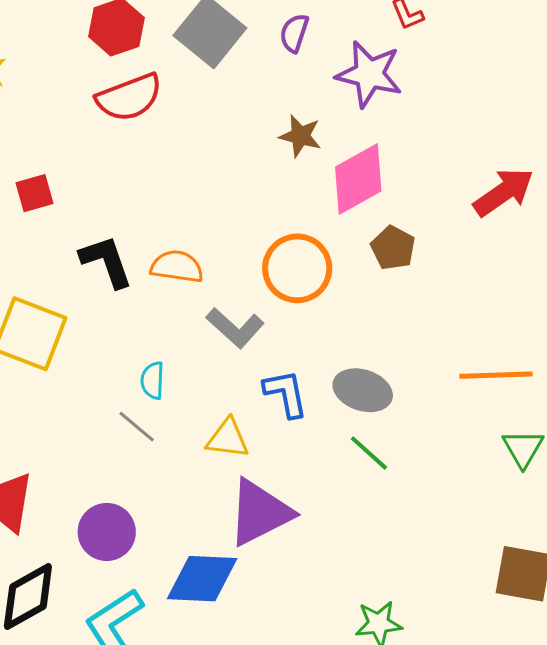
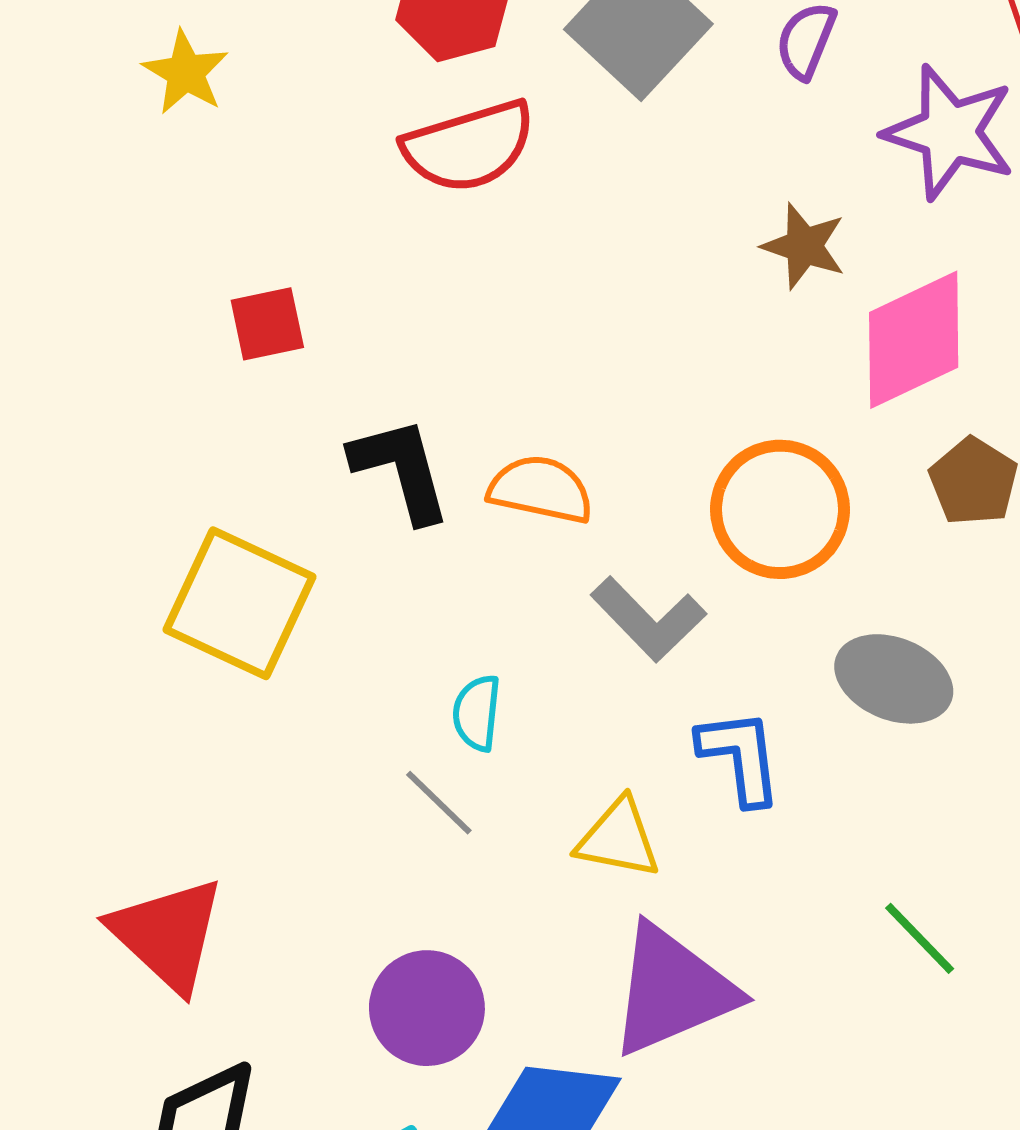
gray ellipse: (363, 390) -> (894, 679), moved
green line: (369, 453) -> (920, 938), moved
purple circle: (107, 532) -> (427, 1008), moved

